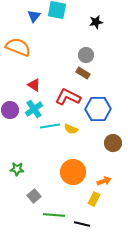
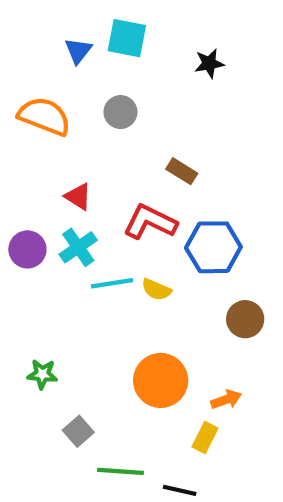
gray circle: (86, 55) -> (120, 112), moved

